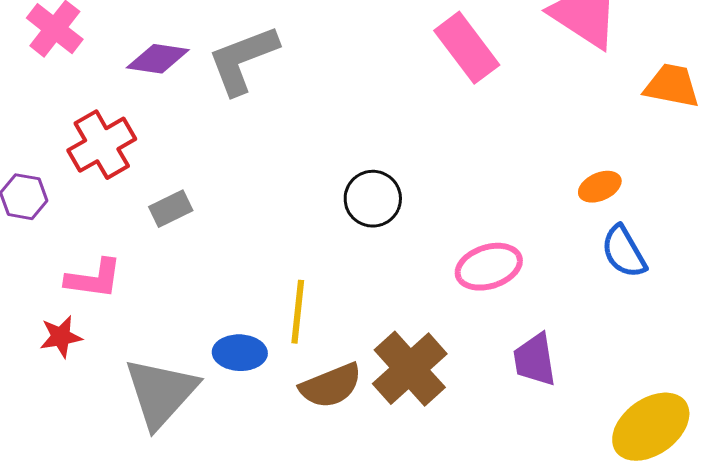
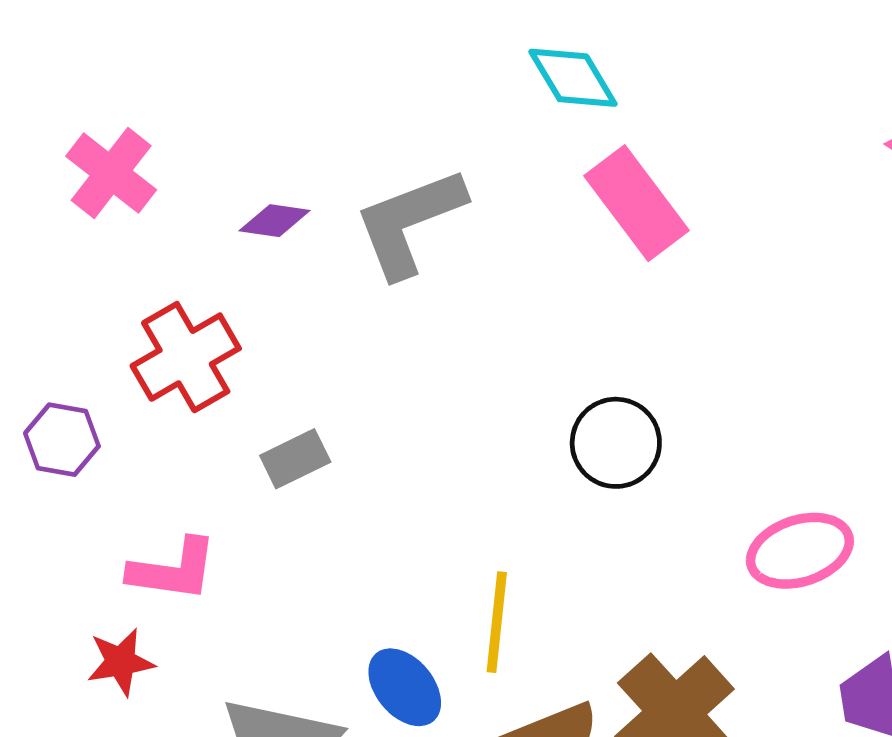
pink rectangle: (467, 48) -> (636, 203), moved
purple diamond: (158, 59) -> (275, 221), size x0.7
blue ellipse: (240, 353) -> (405, 687), turned 48

